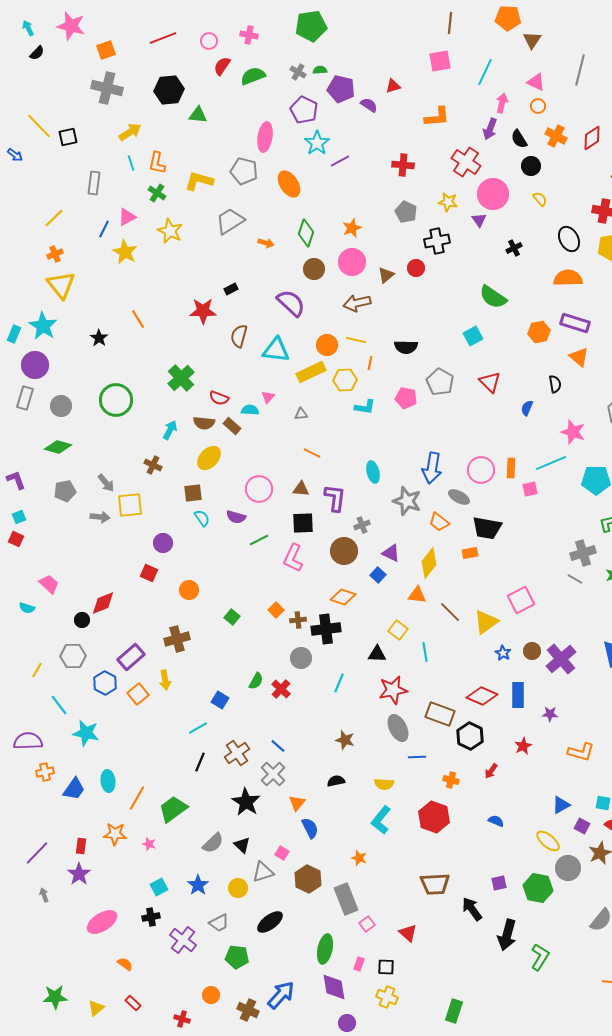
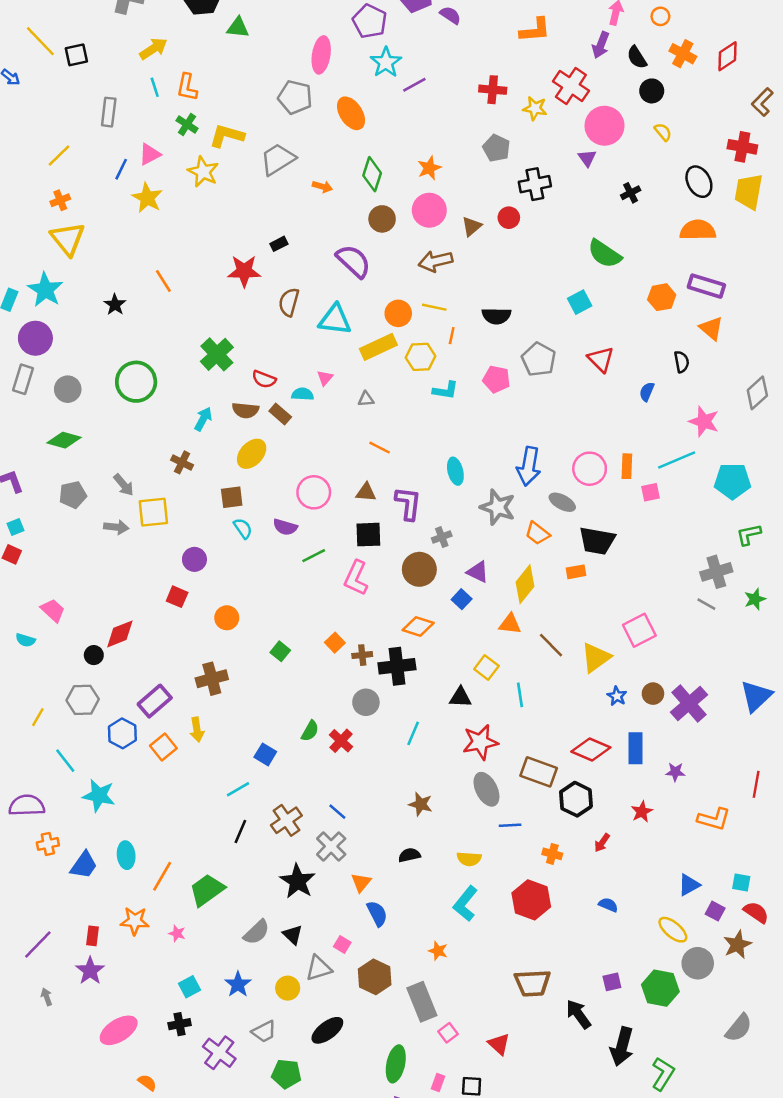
yellow L-shape: (199, 181) -> (227, 136), moved
yellow star: (448, 202) -> (535, 108), moved

